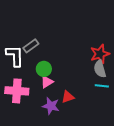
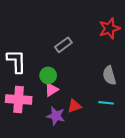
gray rectangle: (31, 46) -> (63, 45), moved
red star: (100, 54) -> (109, 28), moved
cyan line: (102, 86) -> (106, 103), moved

